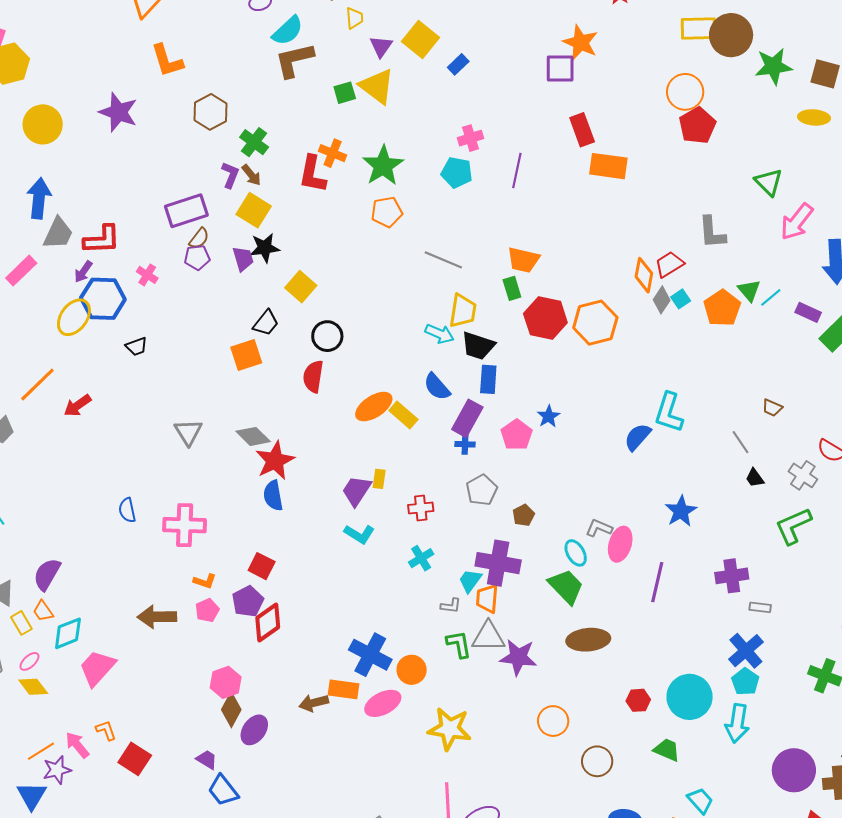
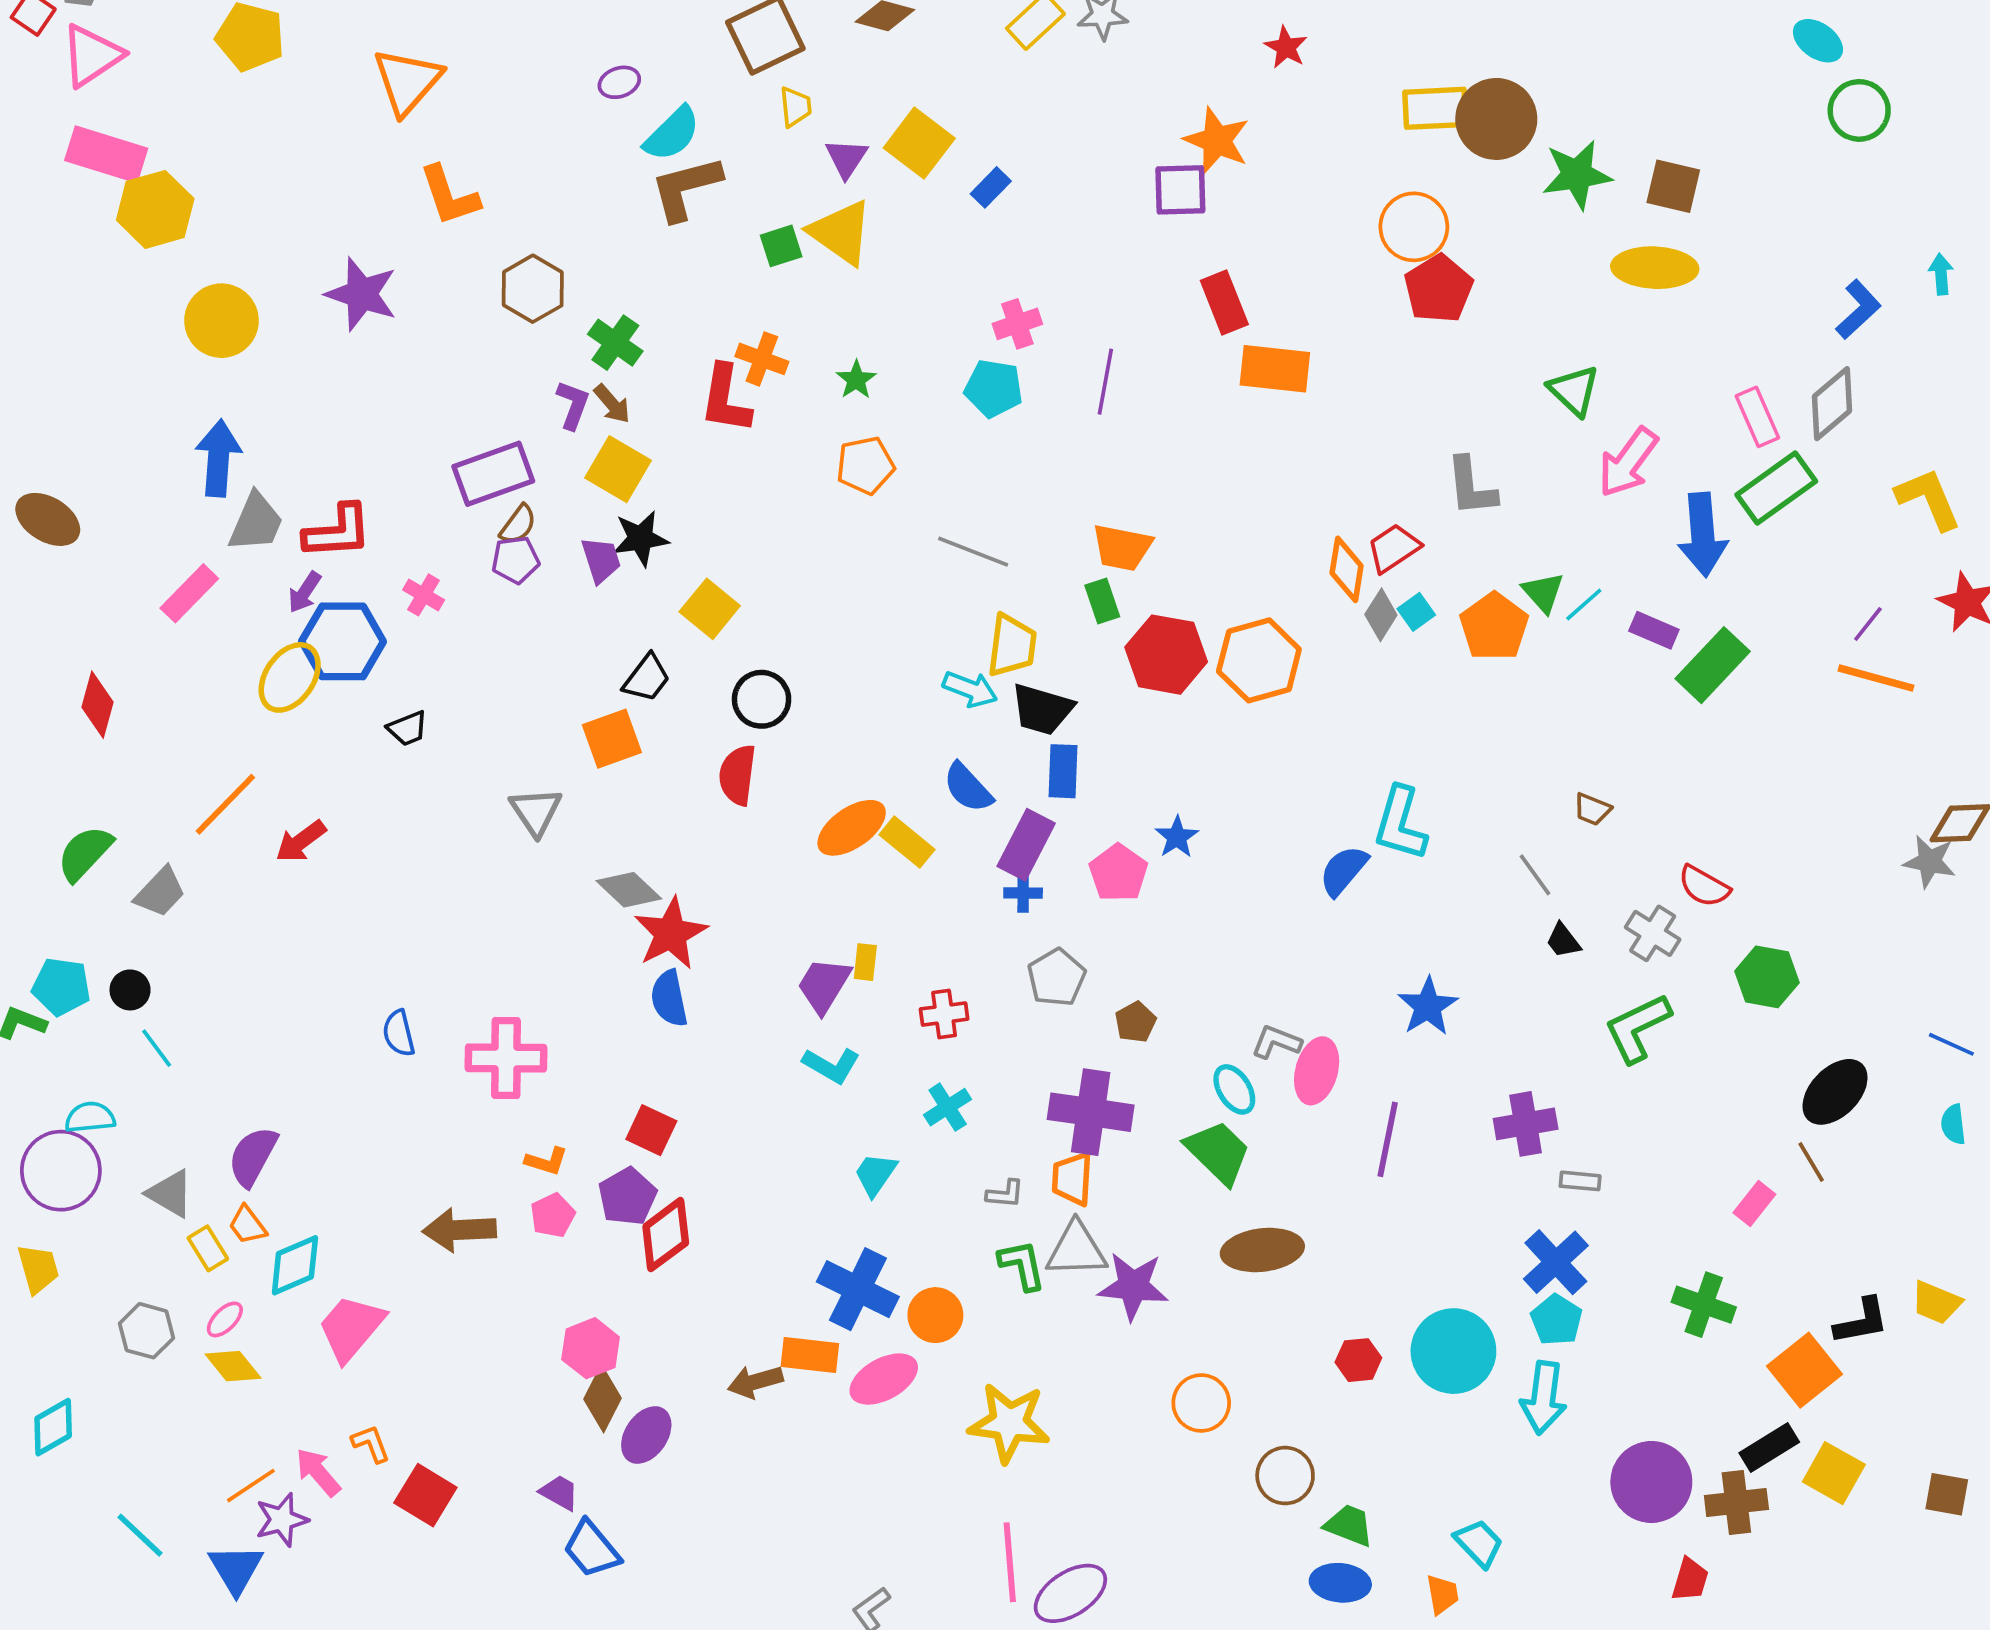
yellow ellipse: (814, 117) -> (1655, 268), size x1.4
green star: (383, 166) -> (856, 380), size x0.5
gray triangle: (188, 432) -> (536, 811), moved
cyan trapezoid: (470, 581) -> (875, 1174), moved
green trapezoid: (667, 750) -> (1349, 1525), moved

